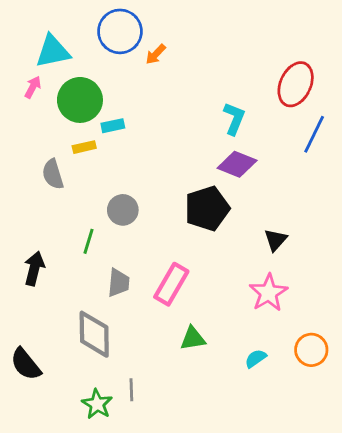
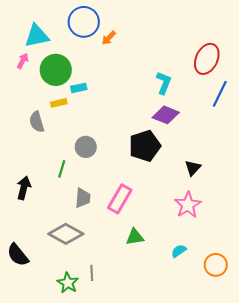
gray diamond: (94, 334) -> (66, 234), turned -60
orange circle: (311, 350) -> (216, 265), moved

